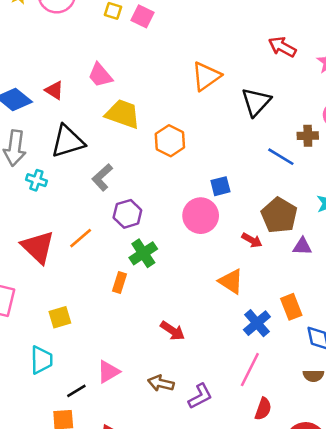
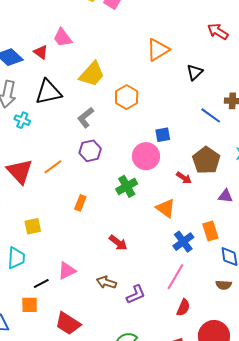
pink trapezoid: (100, 75) -> (63, 38), moved
black triangle: (256, 102) -> (195, 72), size x0.7
yellow trapezoid: (123, 114) -> (92, 74), turned 108
gray L-shape: (102, 177) -> (86, 118), moved
purple triangle: (302, 246) -> (225, 196), moved
green cross: (143, 253) -> (127, 186), moved

